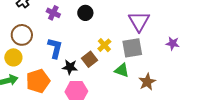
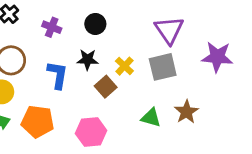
purple star: (173, 43) -> (217, 57), size x1.6
black star: (70, 67) -> (88, 60), moved
green triangle: (122, 70) -> (151, 118), moved
orange pentagon: (38, 81) -> (38, 122), turned 30

